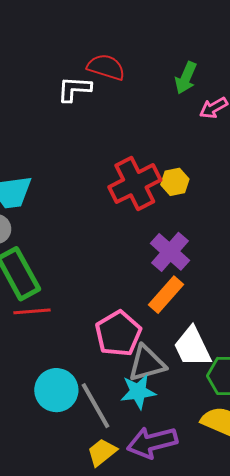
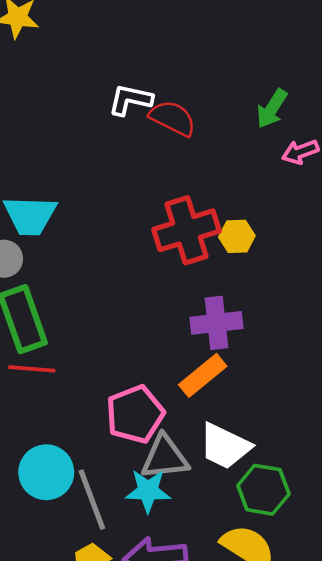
red semicircle: (106, 67) -> (173, 118), moved
purple cross: (170, 252) -> (217, 323), turned 33
white trapezoid: (192, 347) -> (225, 446), turned -48

